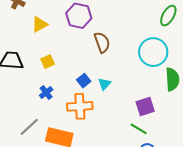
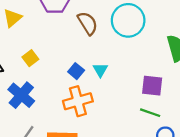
cyan circle: (153, 52) -> (128, 20), moved
blue cross: (46, 93) -> (21, 95), moved, size x1.6
purple square: (145, 106) -> (152, 86), turned 36

